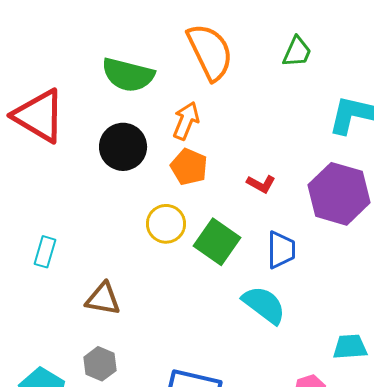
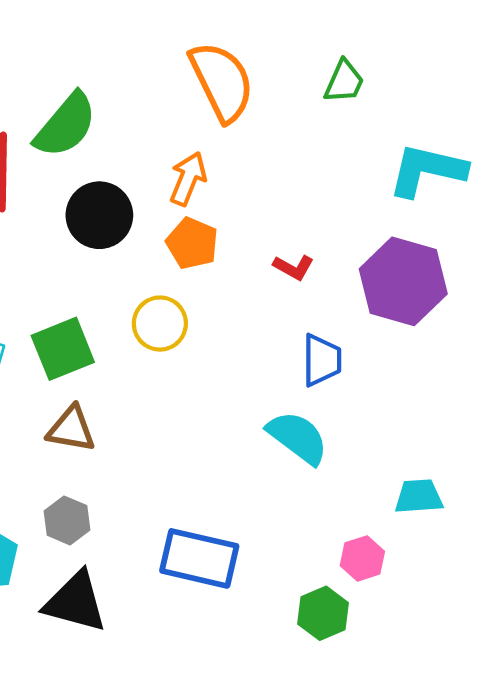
green semicircle: (128, 75) -> (66, 125), moved, turned -64
green square: (217, 242) -> (63, 349), moved, turned 33

